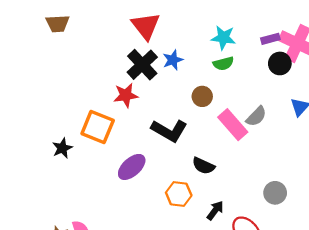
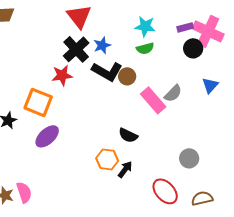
black L-shape: (169, 131) -> (107, 71), moved
purple ellipse: (132, 167) -> (47, 136), moved
black arrow: (215, 210) -> (125, 169), moved

